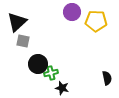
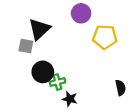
yellow pentagon: (96, 21) -> (105, 37), moved
black triangle: (17, 22) -> (39, 29), moved

